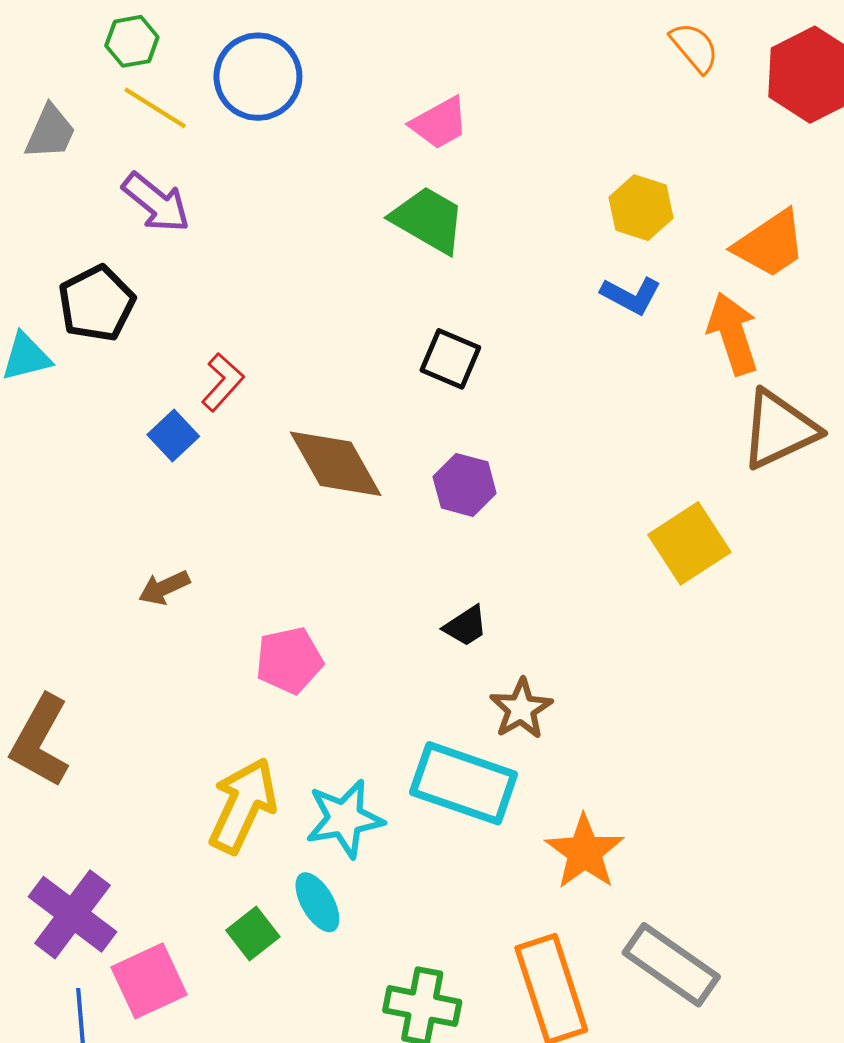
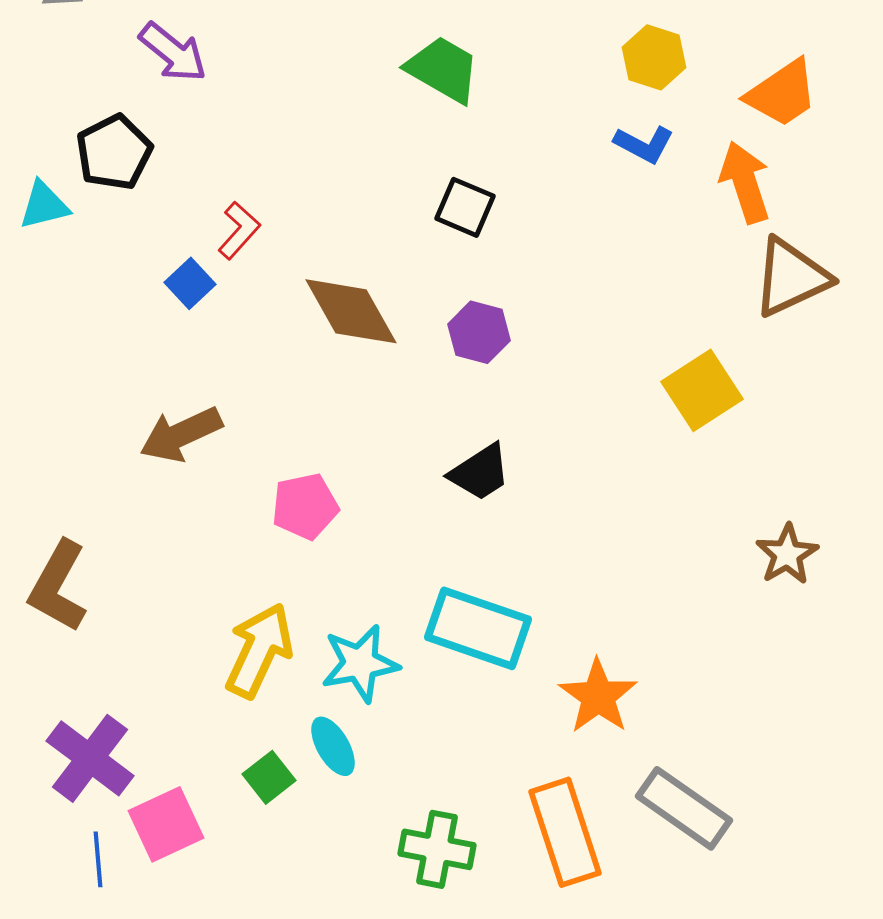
brown arrow: (164, 588) -> (181, 434), size x1.6
black trapezoid: (466, 626) -> (480, 472), size x1.4
brown star: (521, 709) -> (787, 554), moved

